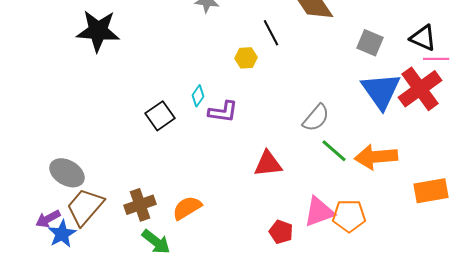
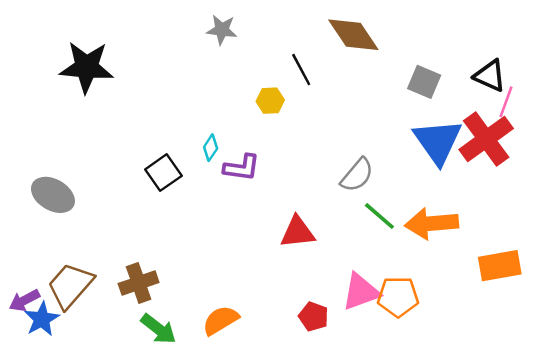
pink line: (436, 59) -> (506, 102), turned -70
gray ellipse: (67, 173) -> (53, 195), moved
orange semicircle: (187, 208) -> (221, 320), moved

